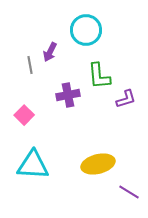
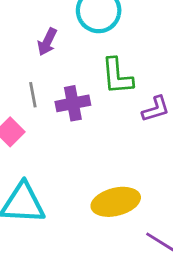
gray line: (30, 65) -> (33, 95), moved

